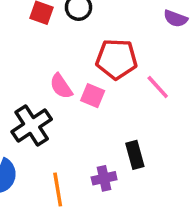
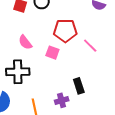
pink semicircle: (61, 86) -> (25, 42), moved
black cross: (32, 125) -> (18, 72), turned 35

